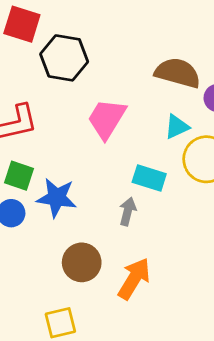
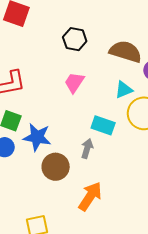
black hexagon: (64, 58) -> (75, 39), moved, size x0.7
pink trapezoid: (107, 119) -> (74, 82), size x0.7
brown circle: (82, 262) -> (56, 167), moved

